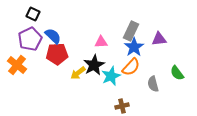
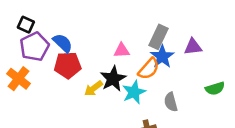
black square: (33, 14) -> (26, 25), moved
orange semicircle: (131, 67) -> (149, 69), moved
green semicircle: (177, 73) -> (215, 88), turned -70
gray semicircle: (153, 84) -> (171, 102), moved

